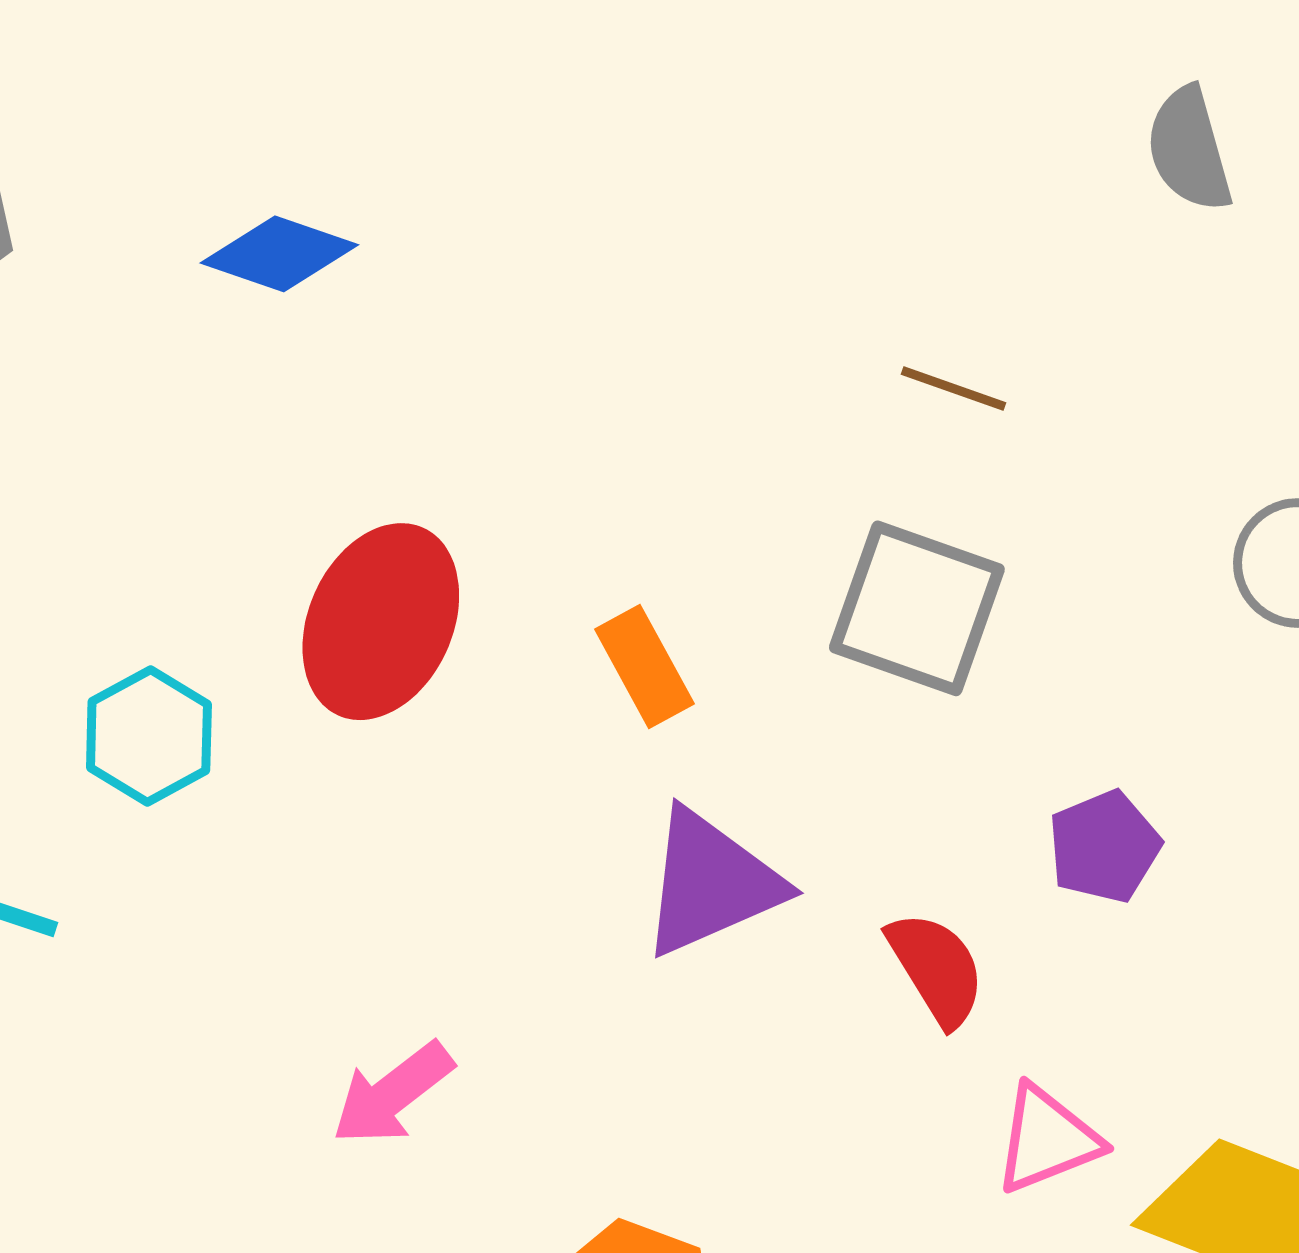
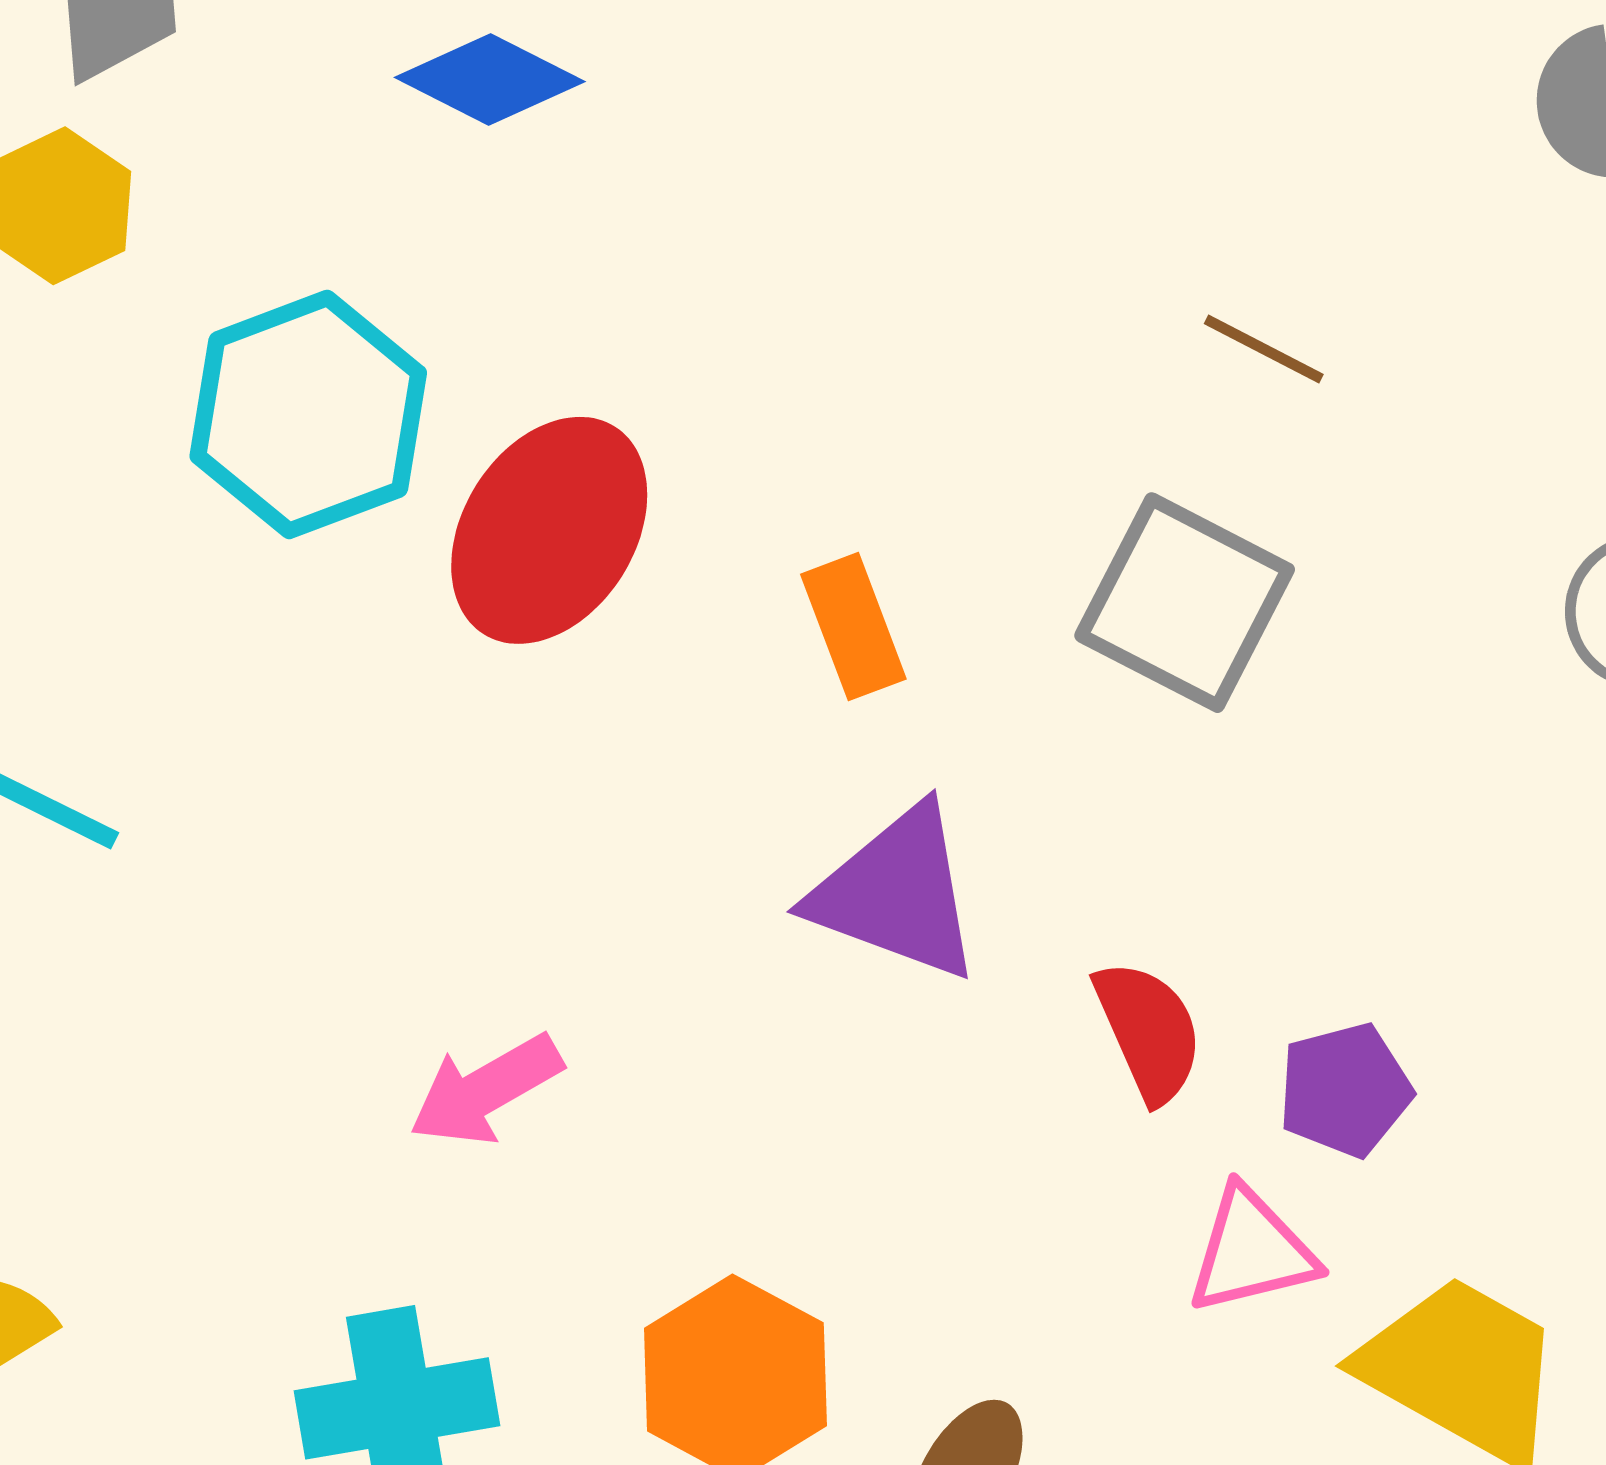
cyan hexagon: (149, 736) -> (308, 414), moved, size x1.5
purple pentagon: (1104, 847) -> (1345, 1090), moved
purple triangle: (711, 883) -> (896, 893), turned 36

